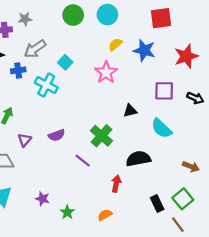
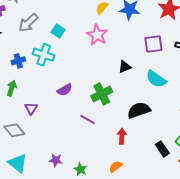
blue cross: (18, 70) -> (18, 61), moved
purple semicircle: (57, 135) -> (65, 90), moved
green cross: (102, 136) -> (102, 94), turned 30

